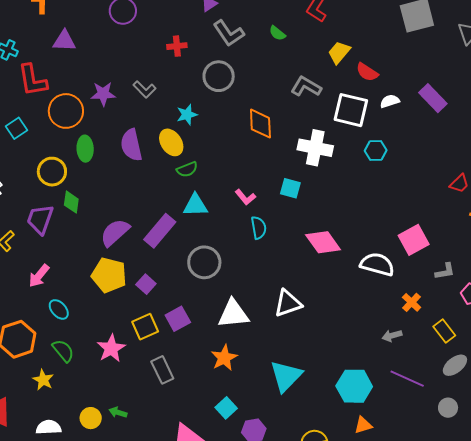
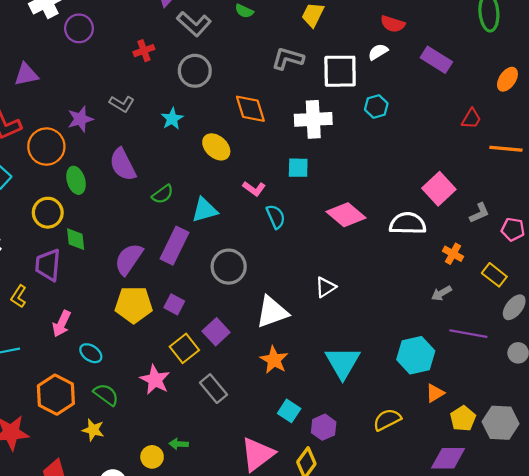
red semicircle: (367, 72) -> (393, 24), moved
purple rectangle: (433, 98) -> (436, 60), moved
yellow ellipse: (171, 142) -> (216, 147), moved
green semicircle: (187, 169) -> (163, 194), moved
white triangle: (288, 303) -> (326, 287), size x0.7

